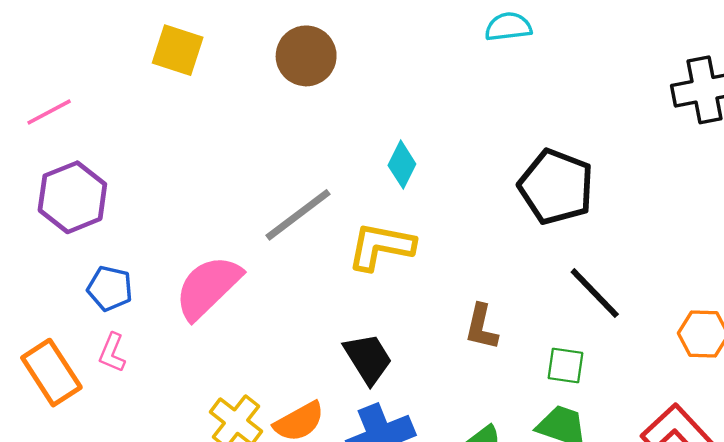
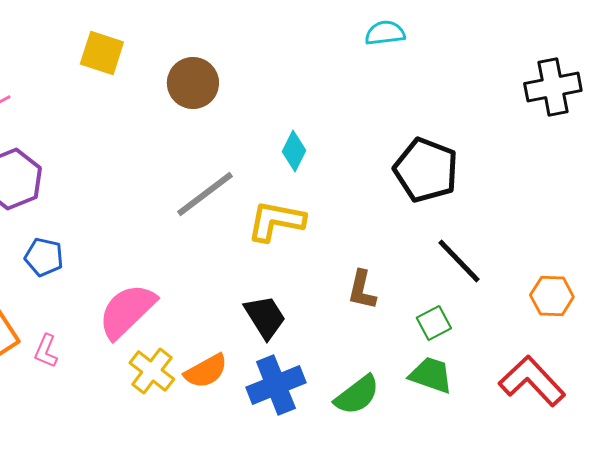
brown circle: (306, 56) -> (193, 83), moved
pink semicircle: (208, 287) -> (127, 311), moved
pink L-shape: (112, 353) -> (46, 351), moved
green square: (566, 366) -> (434, 323), turned -36

